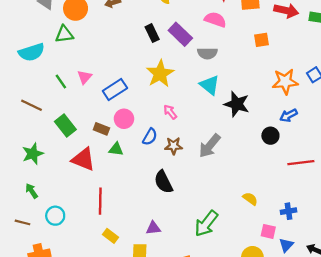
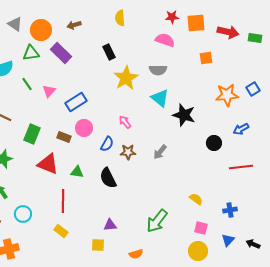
purple rectangle: (180, 34) -> (61, 53), moved
yellow star: (160, 74) -> (126, 78), moved
green line: (61, 82) -> (27, 84), moved
blue arrow: (289, 115) -> (241, 129), moved
green rectangle: (65, 126) -> (32, 134), turned 60
gray arrow: (210, 146) -> (160, 152), size x0.7
green triangle: (116, 149) -> (77, 172), moved
black semicircle: (163, 182) -> (108, 178), moved
pink square: (268, 231) -> (201, 228), moved
yellow rectangle: (110, 236) -> (61, 231), moved

